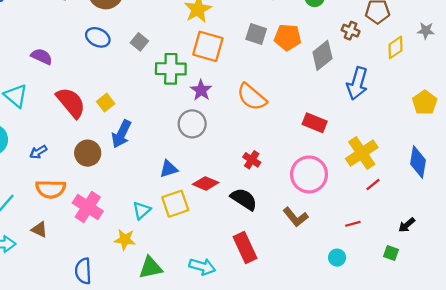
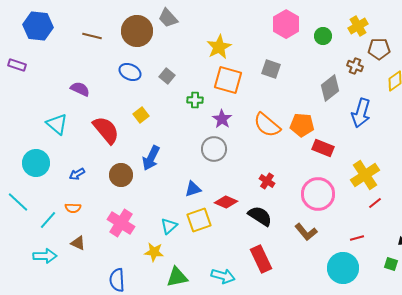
orange pentagon: (288, 37) -> (302, 125), moved
green cross: (171, 69) -> (195, 100), size x0.6
yellow square: (106, 103) -> (141, 115), moved
orange semicircle: (51, 189) -> (73, 208), moved, size x0.6
cyan circle: (337, 258) -> (343, 268), size x2.0

